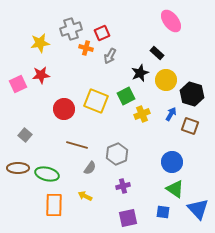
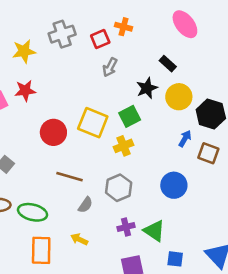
orange cross: (86, 48) -> (124, 27), moved
yellow cross: (142, 114) -> (124, 146), moved
blue circle: (172, 162) -> (174, 185), moved
green triangle: (175, 189) -> (154, 231), moved

